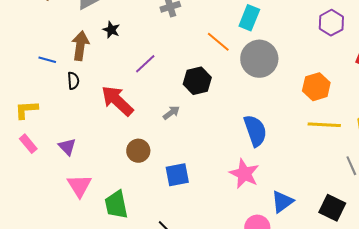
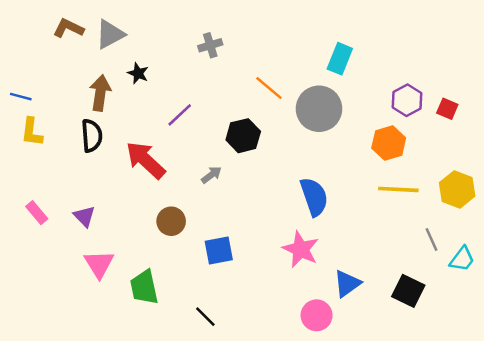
cyan rectangle: (249, 18) -> (340, 59), moved
purple hexagon: (331, 23) -> (407, 100), moved
blue line: (47, 60) -> (21, 97), moved
black semicircle: (73, 81) -> (92, 136), size x1.5
yellow L-shape: (26, 110) -> (32, 132), moved, turned -80

